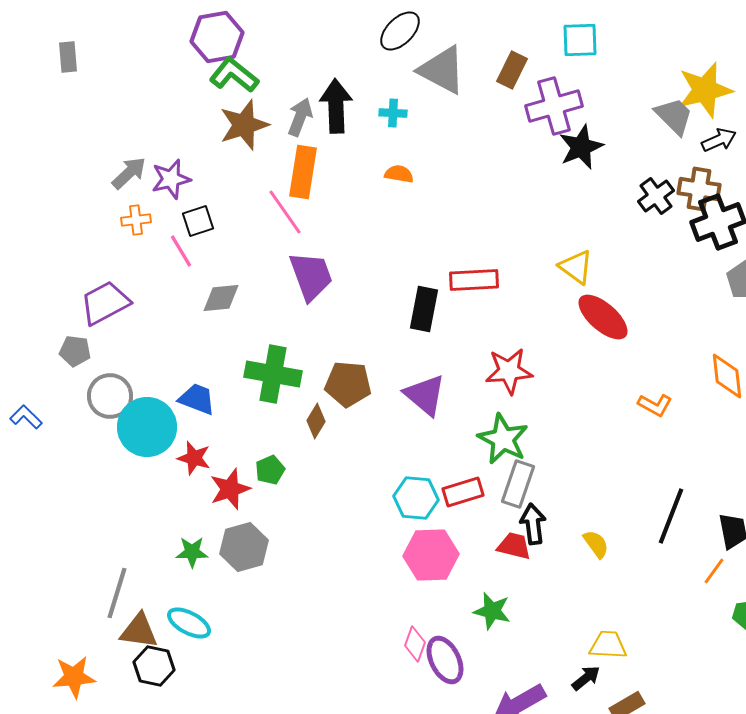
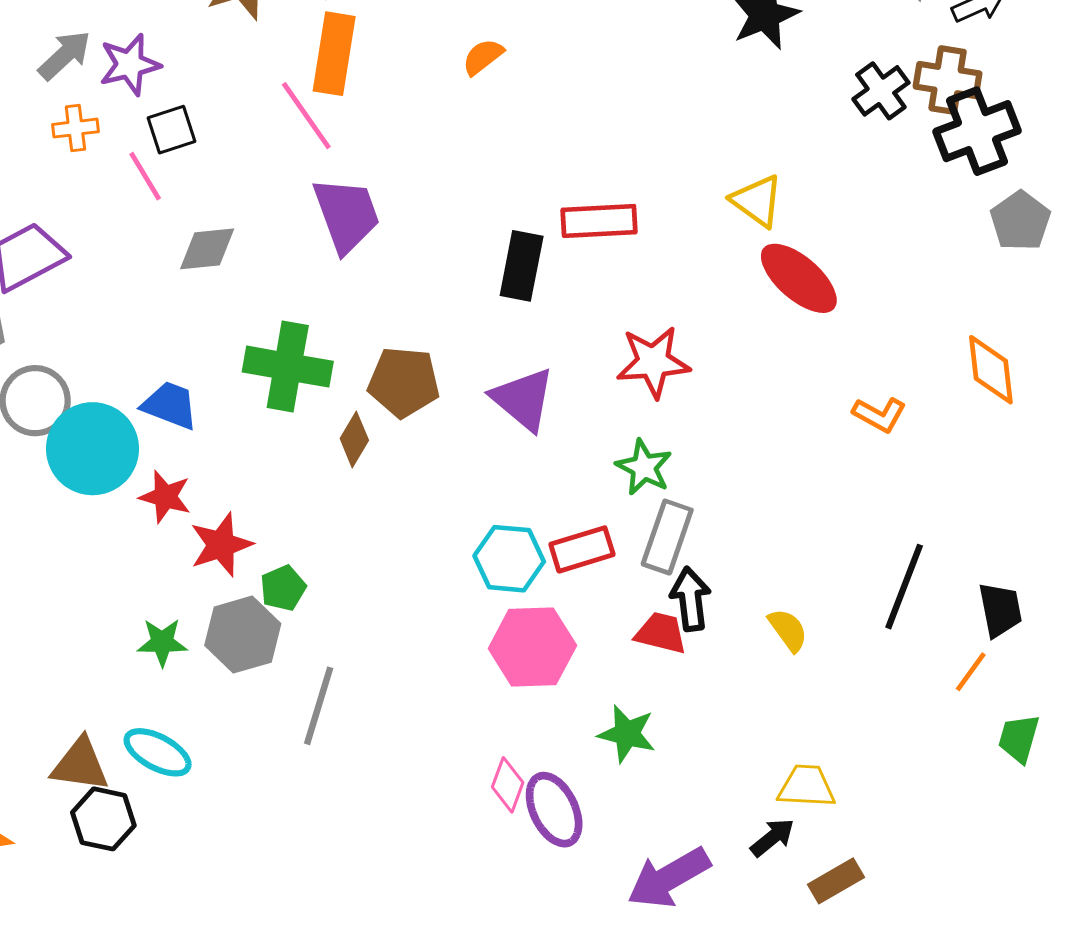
orange semicircle: (399, 174) -> (483, 57), turned -48
green star: (503, 439) -> (644, 467), size x0.7
green pentagon: (270, 470) -> (283, 588), moved
gray line: (117, 593) -> (319, 706), moved

